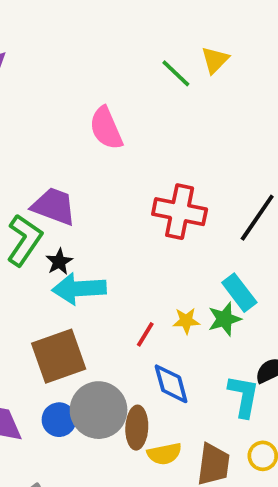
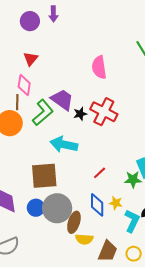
red cross: (180, 212) -> (104, 112), moved
black star: (59, 262) -> (80, 114), moved
yellow star: (186, 321) -> (116, 203), moved
red line: (145, 334) -> (100, 173), moved

